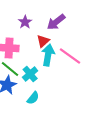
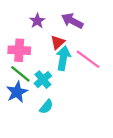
purple arrow: (56, 22) -> (72, 21), turned 66

